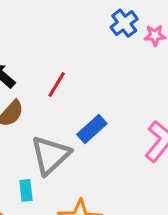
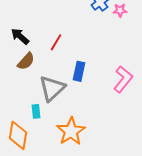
blue rectangle: (92, 129) -> (79, 71), turned -36

